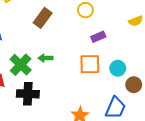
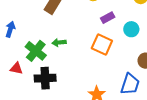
orange square: (90, 64) -> (102, 45), turned 30
cyan circle: (118, 68) -> (131, 29), moved

